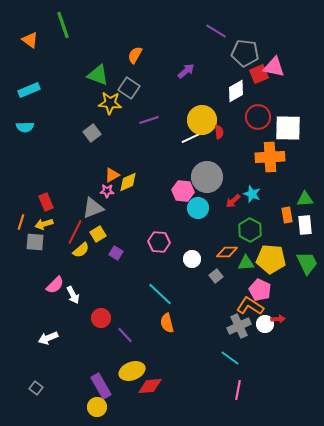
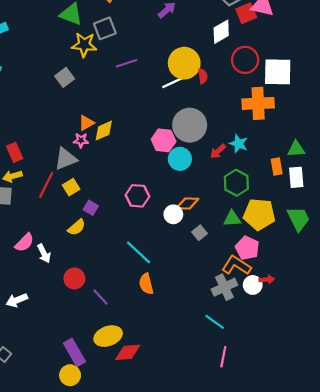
gray square: (129, 88) -> (105, 28), turned 35
yellow semicircle: (81, 250) -> (77, 227), moved
orange diamond: (227, 252) -> (187, 203), moved

